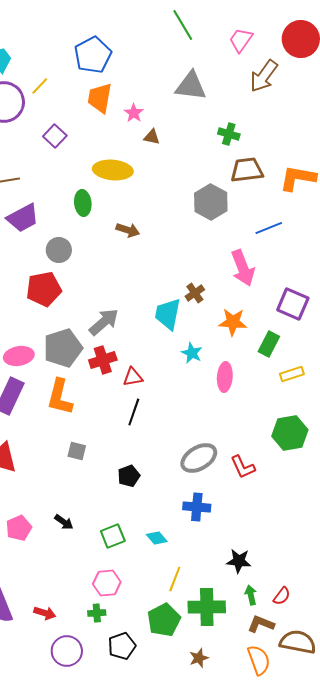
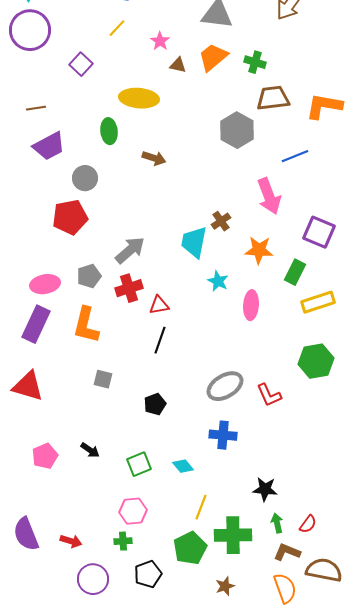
yellow line: (40, 86) -> (117, 28), moved
orange trapezoid: (100, 98) -> (213, 57), moved, turned 40
gray pentagon: (63, 348) -> (89, 276), size x0.6
yellow rectangle: (292, 374) -> (318, 302), size x1.4

